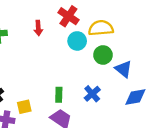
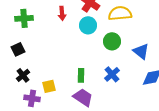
cyan circle: (77, 41) -> (88, 25), moved
green circle: (103, 55) -> (112, 41), moved

